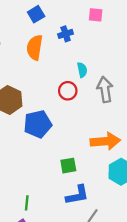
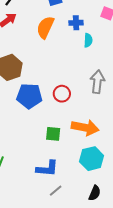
cyan semicircle: (82, 70) -> (88, 40), moved
red circle: (68, 91) -> (62, 94), moved
green square: (68, 166) -> (53, 134), moved

